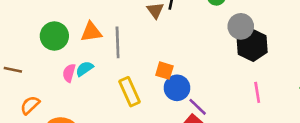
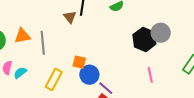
gray circle: (241, 26) -> (161, 33), moved
cyan semicircle: (84, 69) -> (20, 73), moved
yellow rectangle: (130, 92) -> (54, 79), turned 55

